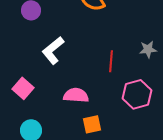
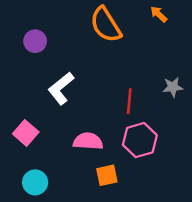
pink hexagon: (137, 94) -> (140, 140), moved

